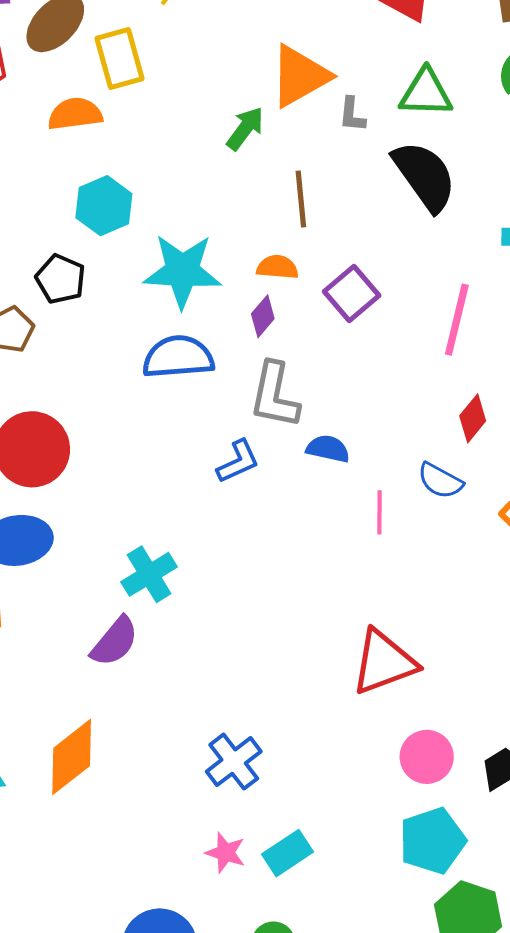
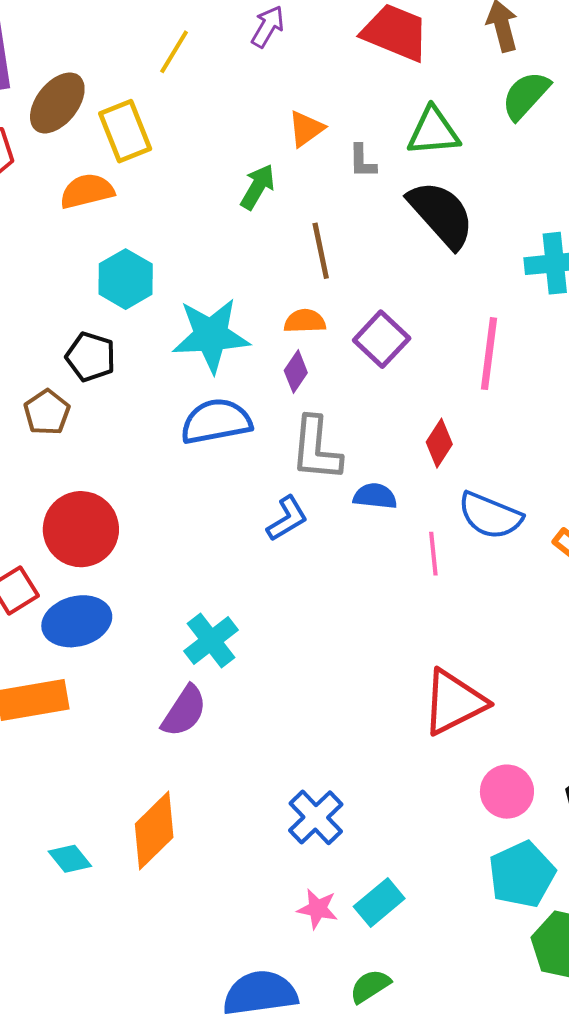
orange triangle: (300, 76) -> (306, 129), size x0.6
red diamond: (473, 418) -> (439, 443), moved
blue semicircle: (440, 481) -> (490, 516), size x1.4

